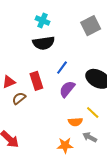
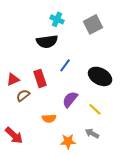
cyan cross: (43, 20) -> (57, 19), moved
purple semicircle: (67, 89) -> (70, 99), moved
orange semicircle: (75, 122) -> (49, 118), moved

